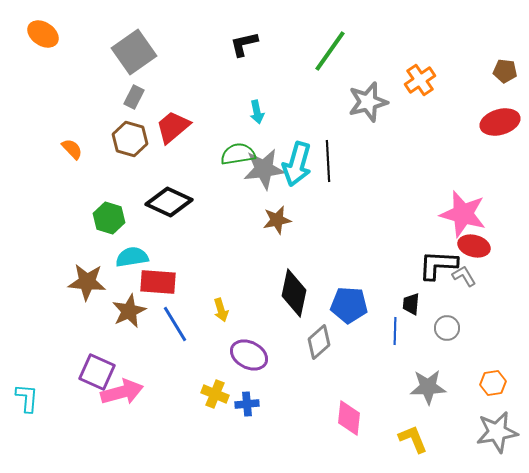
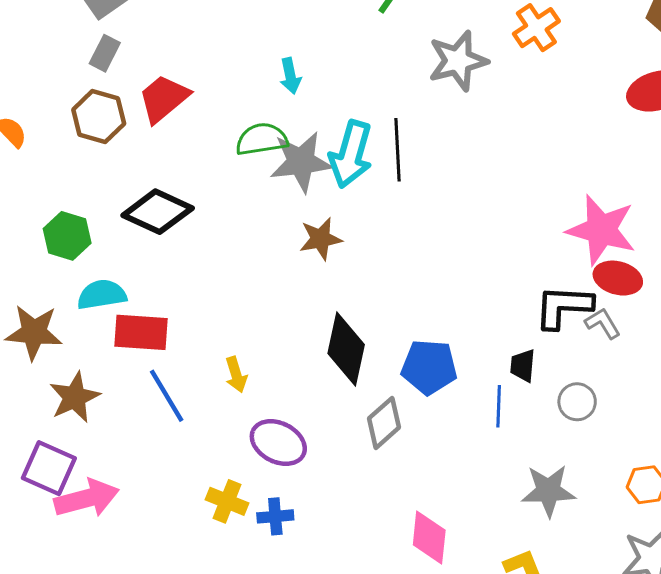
brown star: (129, 311) -> (75, 397), moved

